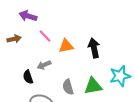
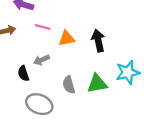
pink line: (45, 36) -> (43, 27), turned -32

